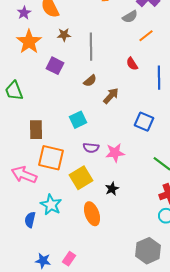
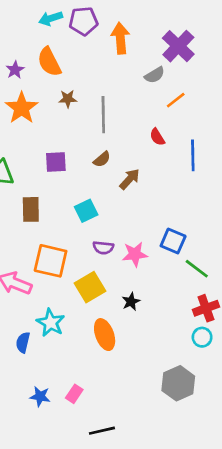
purple square: (55, 66) -> (56, 162), moved, turned -30
blue square: (144, 122) -> (173, 241), moved
brown rectangle: (36, 130) -> (31, 209), moved

